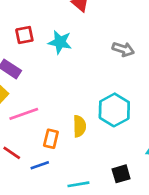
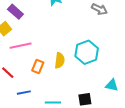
blue line: (40, 165) -> (24, 93), moved

